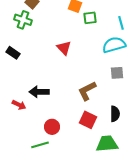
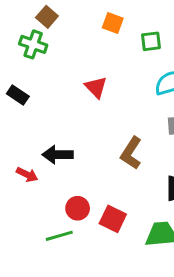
green square: (90, 18) -> (151, 41), moved
brown L-shape: (87, 91) -> (131, 153), turned -30
red square: (88, 120) -> (113, 219), moved

